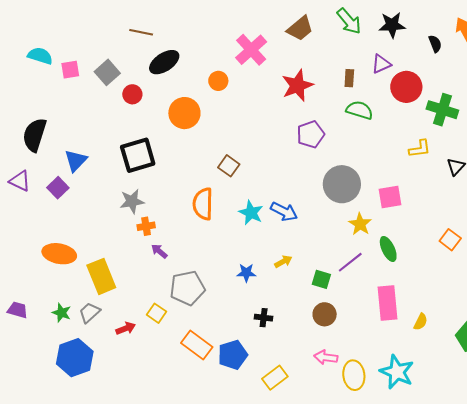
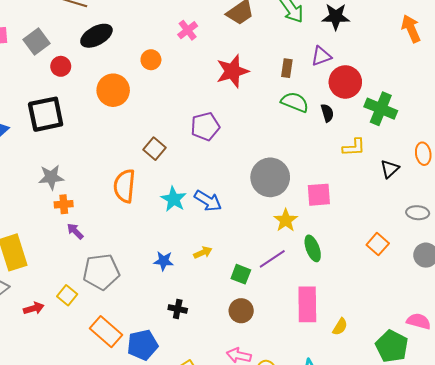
black semicircle: (435, 44) -> (327, 113), moved
pink cross: (251, 50) -> (188, 30), size x0.6
purple pentagon: (311, 134) -> (205, 126), moved
black square: (138, 155) -> (46, 114), moved

